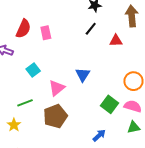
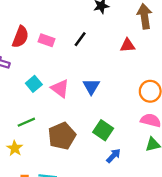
black line: (91, 29) -> (80, 39), moved
pink rectangle: (46, 33) -> (46, 40), turned -56
pink triangle: (57, 88) -> (60, 88), moved, turned -42
green square: (109, 104) -> (103, 130), moved

